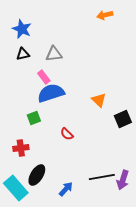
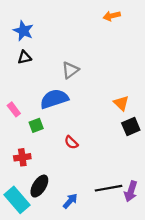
gray triangle: (54, 54) -> (70, 70), moved, turned -30
pink rectangle: (44, 77) -> (14, 109), moved
orange triangle: (99, 100) -> (121, 103), moved

